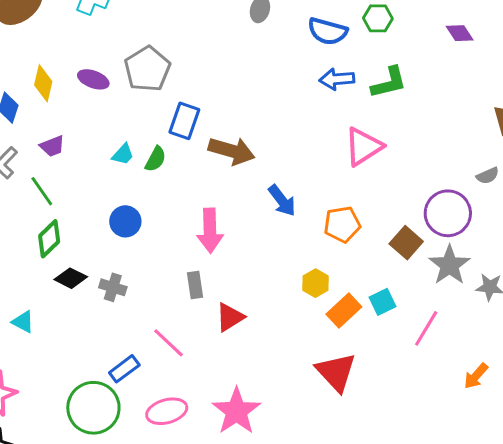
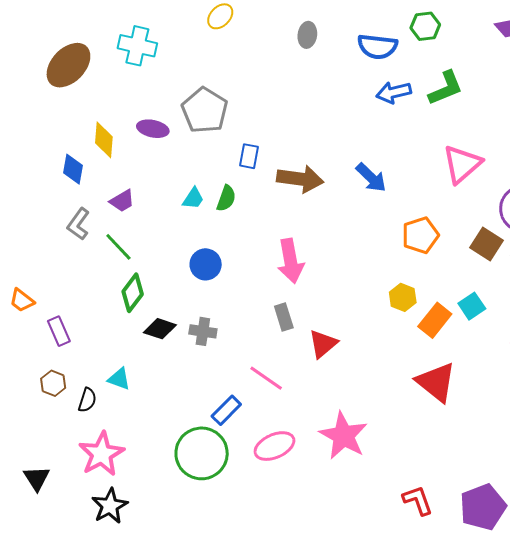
blue rectangle: (184, 121) -> (249, 156), size x0.7
pink triangle: (363, 147) -> (462, 164), moved
blue arrow: (282, 201) -> (371, 178), moved

